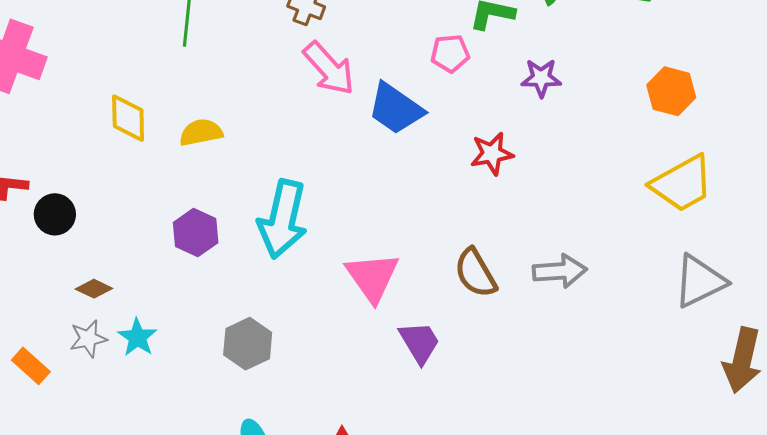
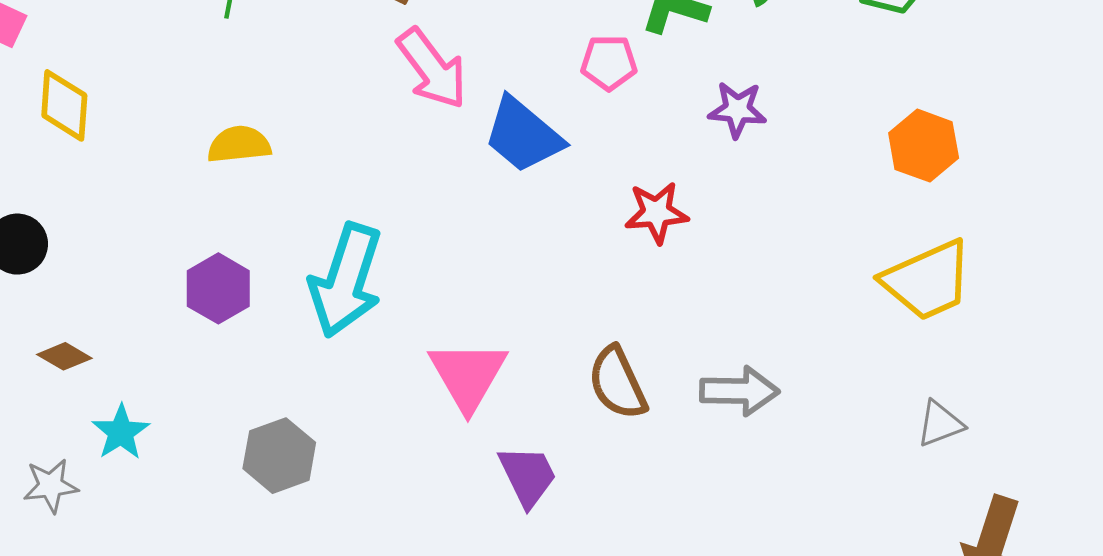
yellow diamond: (128, 118) -> (64, 105), moved
gray triangle: (700, 281) -> (940, 424), size x0.6
gray star: (88, 339) -> (51, 486), moved

